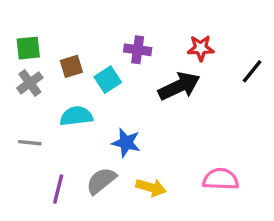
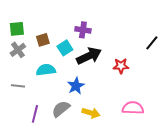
red star: (201, 48) -> (121, 66), moved
black arrow: (179, 86) -> (89, 56), moved
blue star: (126, 143) -> (76, 86), turned 30

